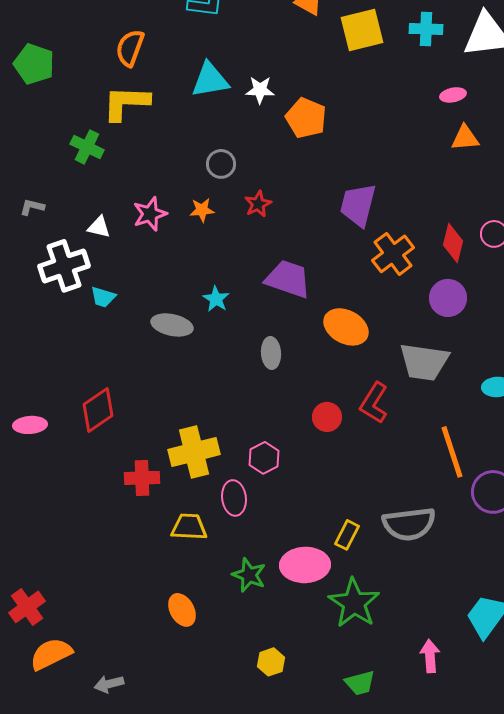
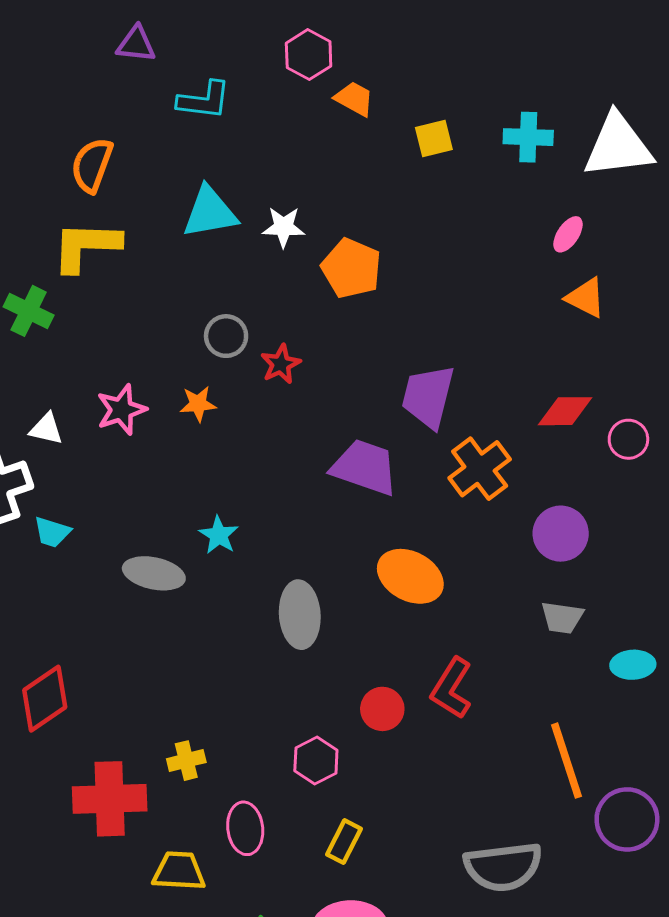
yellow square: (362, 30) -> (434, 139), size x0.6
pink ellipse: (453, 95) -> (568, 234), turned -45
orange triangle: (465, 138) -> (586, 298), turned 32
red star: (258, 204) -> (281, 364), moved
red diamond: (453, 243) -> (565, 411), moved, turned 75
purple trapezoid: (288, 279) -> (365, 467), moved
gray ellipse: (271, 353) -> (300, 615), size x1.4
gray trapezoid: (424, 362) -> (562, 618), moved, size x0.6
yellow cross: (194, 452) -> (186, 761), size x0.5
pink hexagon: (264, 458) -> (316, 761), moved
red cross: (142, 478) -> (110, 799), size x1.4
yellow rectangle: (347, 535) -> (344, 842), moved

